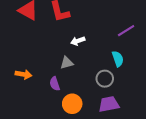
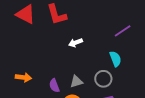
gray triangle: (67, 63) -> (76, 82), moved

